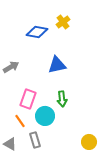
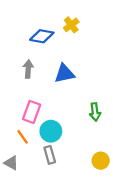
gray arrow: (11, 67) -> (28, 69), moved, turned -56
green arrow: (62, 99) -> (95, 112), moved
gray rectangle: (35, 140) -> (50, 155), moved

